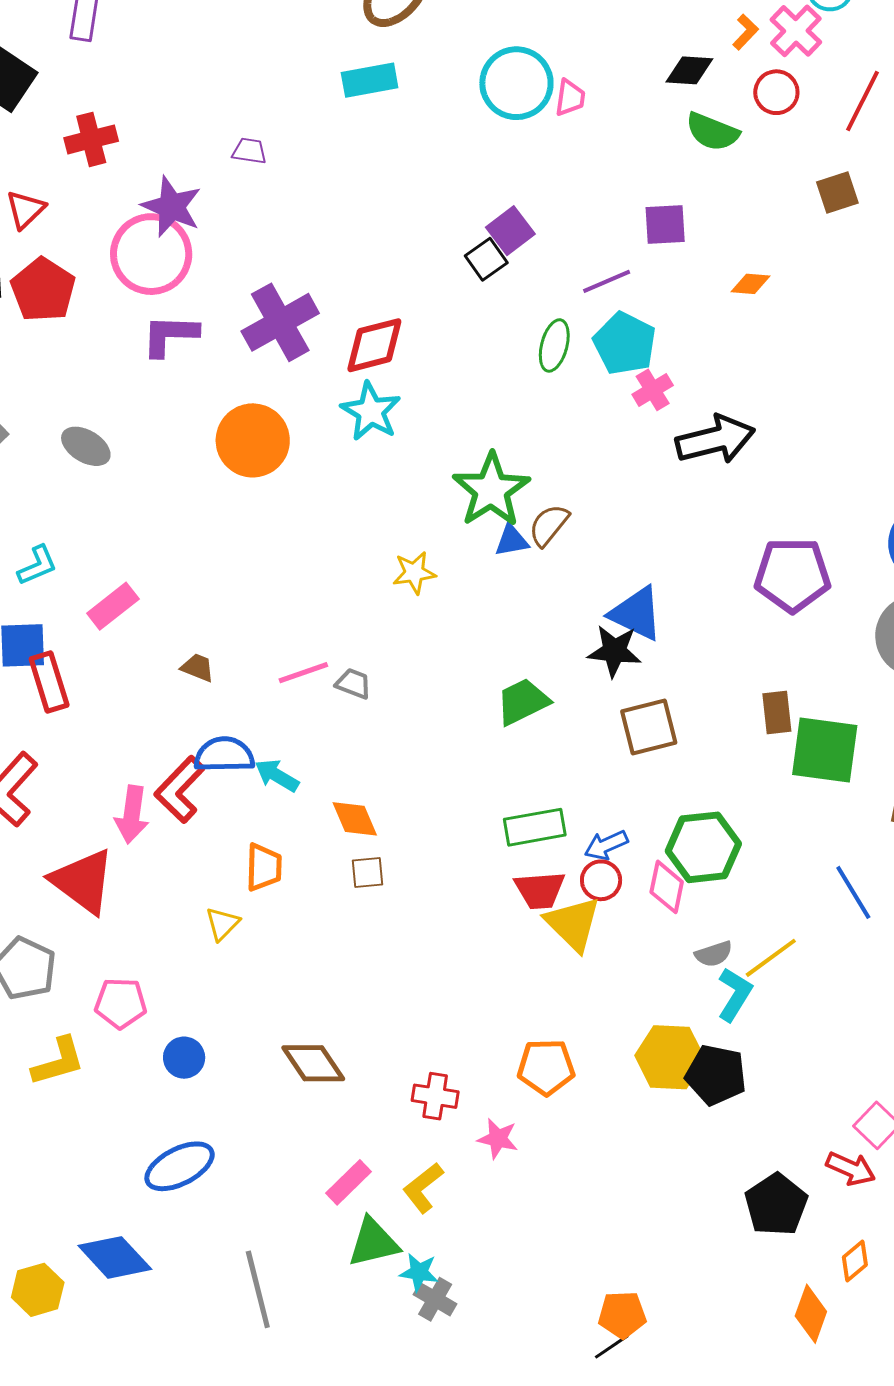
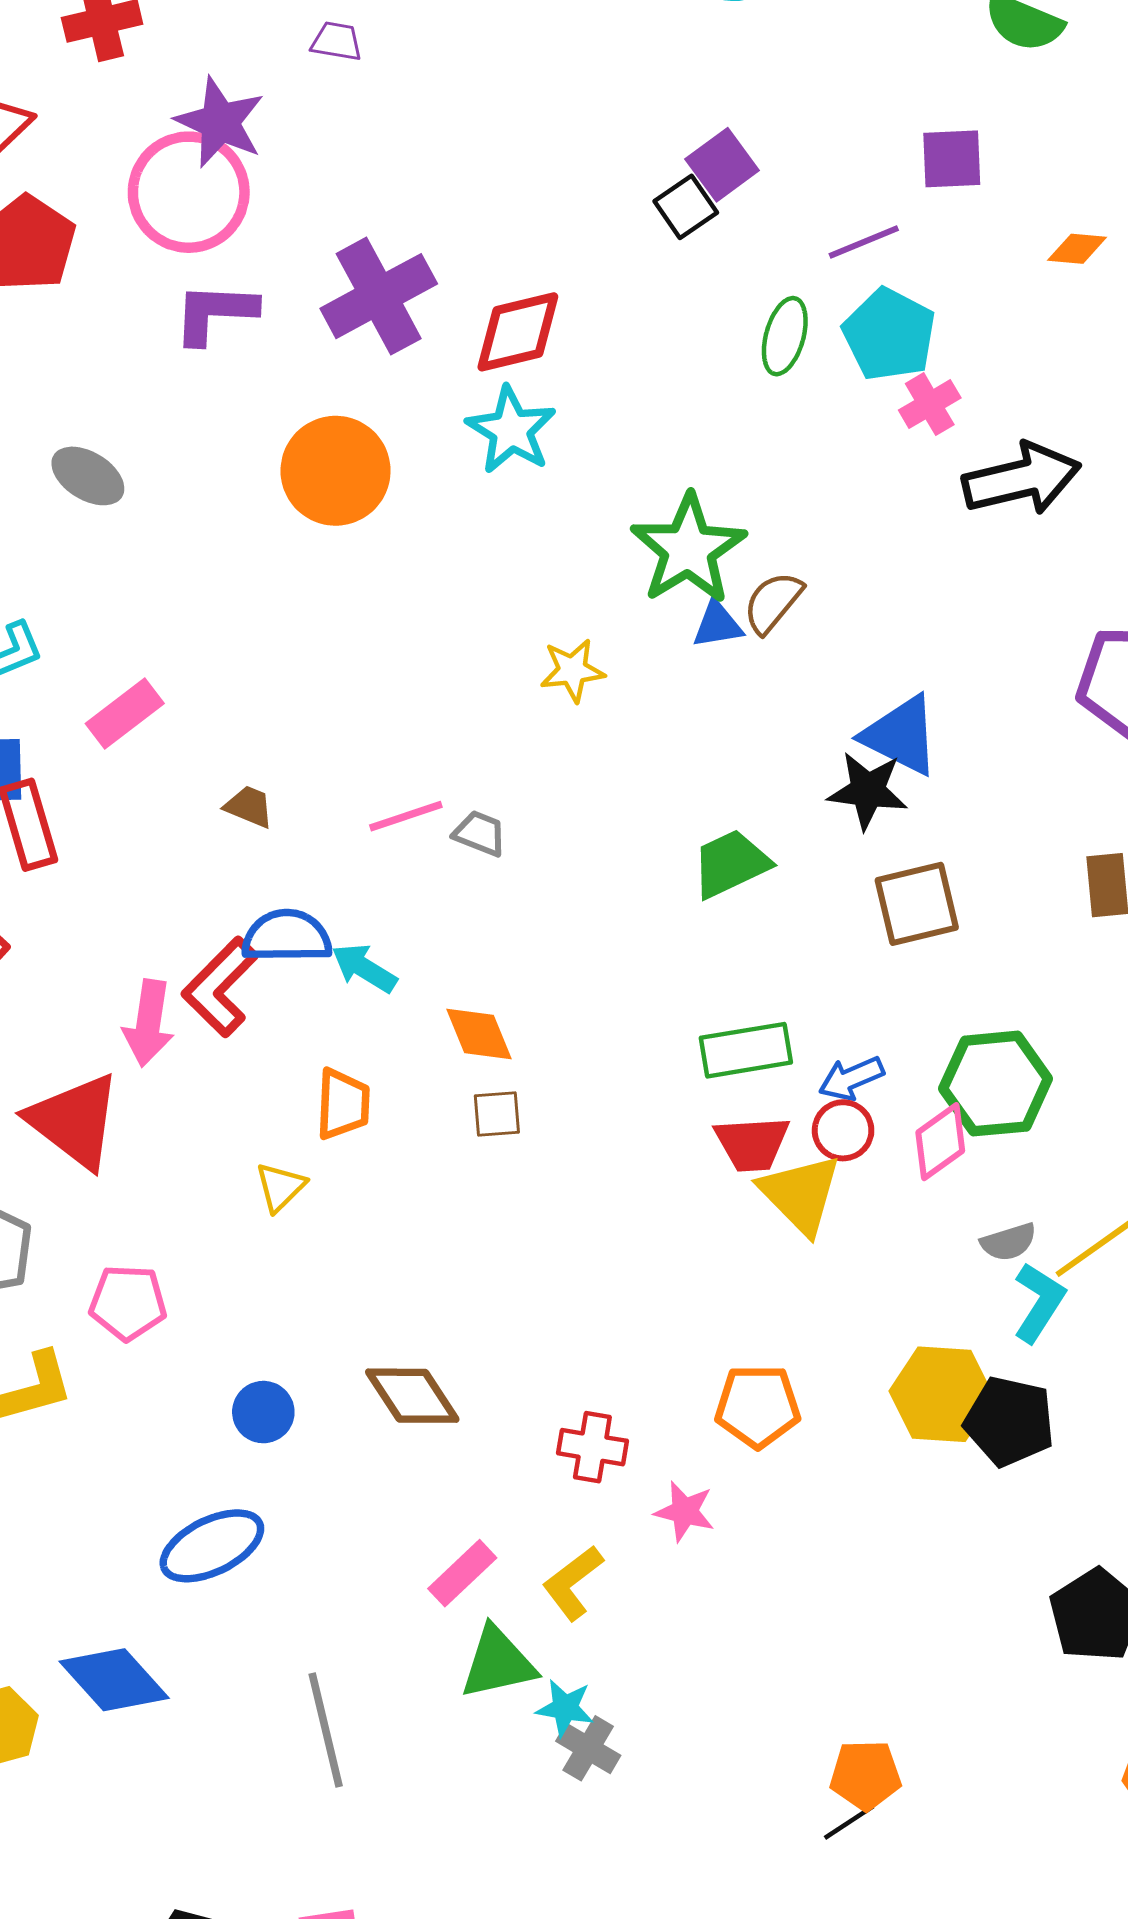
pink diamond: (667, 887) -> (940, 1142), turned 42
blue circle: (184, 1058) -> (263, 1412), moved

